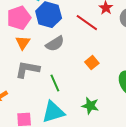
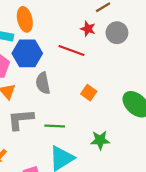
gray semicircle: (55, 44) -> (43, 83), turned 126
green line: (55, 83) -> (55, 126), turned -48

